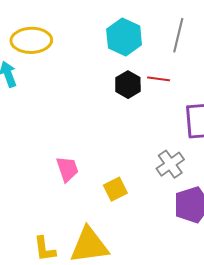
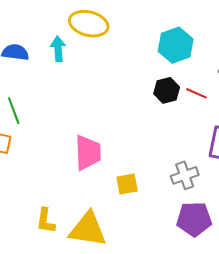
pink trapezoid: (67, 169) -> (88, 153), size x1.4

